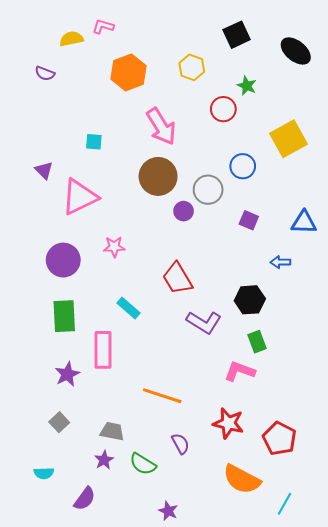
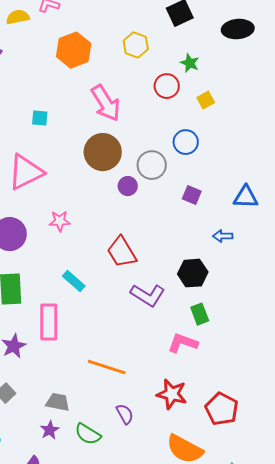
black ellipse: (296, 51) -> (238, 29), turned -44
yellow square: (289, 139) -> (206, 100), moved, size x0.5

